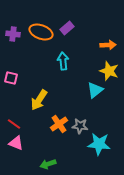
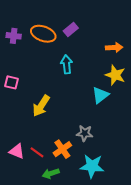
red line: (14, 124) -> (37, 152), moved
orange cross: (59, 124) -> (62, 149), moved
cyan star: (99, 144) -> (92, 166), moved

